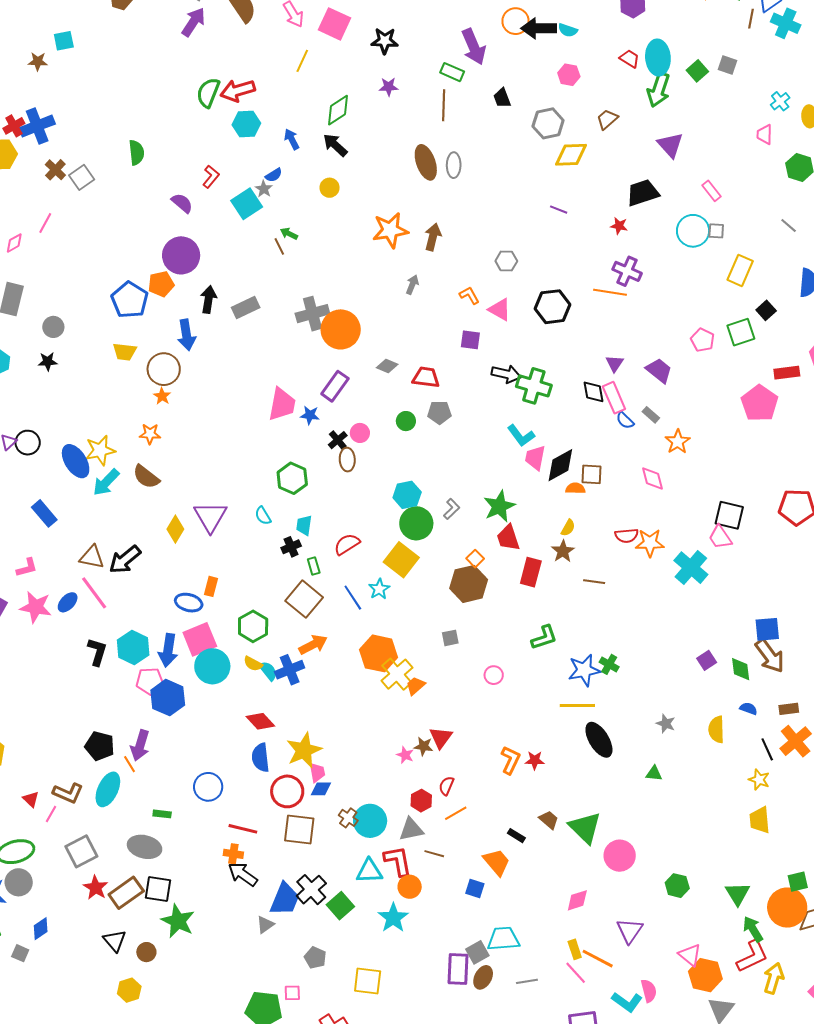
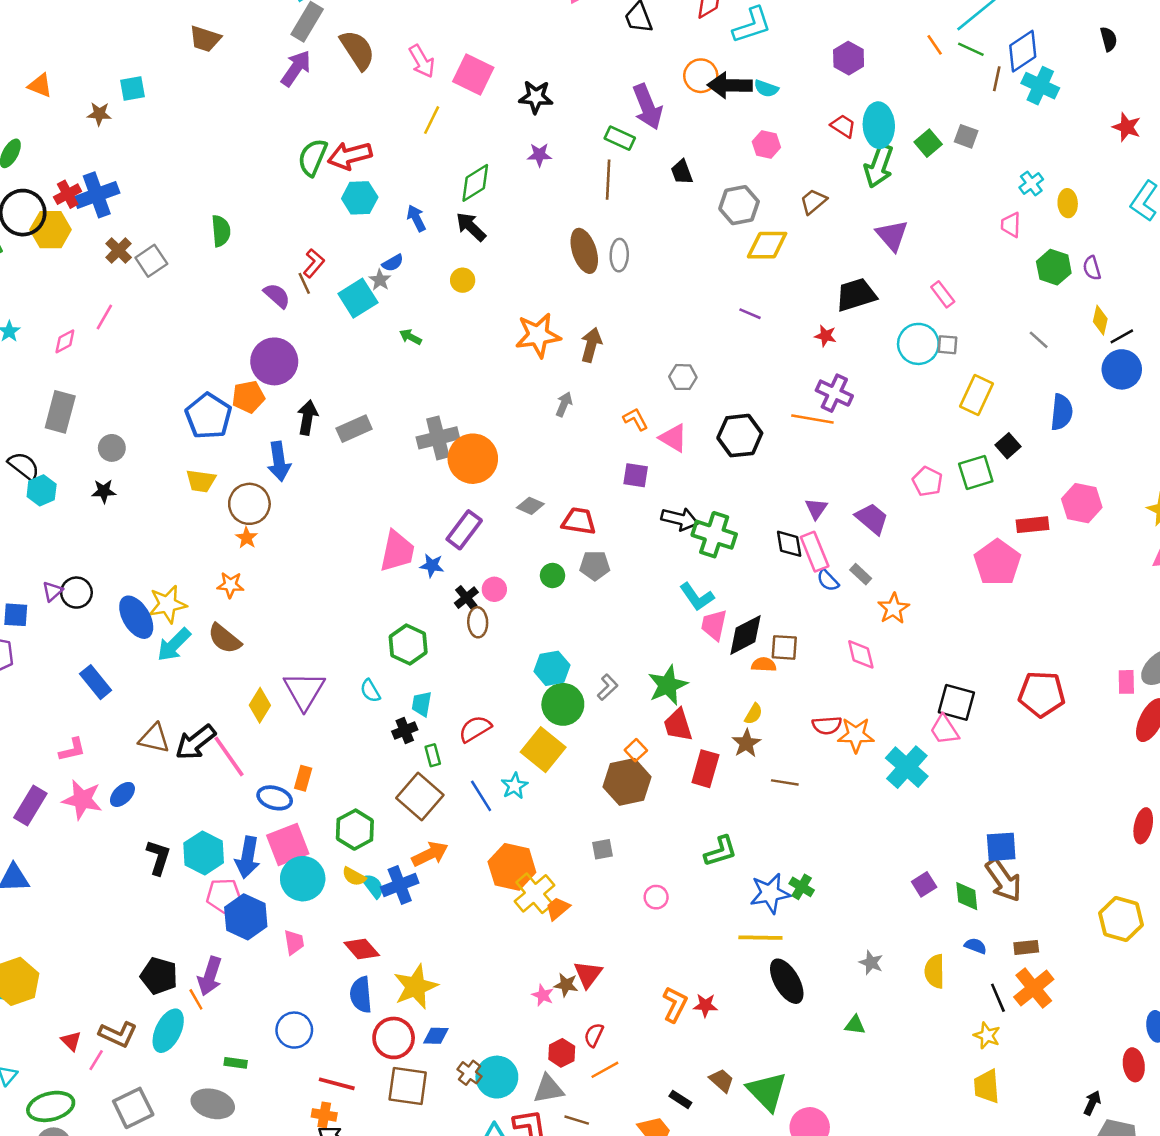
brown line: (279, 246) -> (304, 283), moved
pink line: (94, 593) -> (229, 756), moved
pink trapezoid: (317, 772) -> (294, 942), moved

